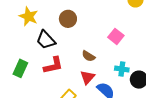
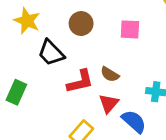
pink square: (116, 36) -> (130, 29), moved, turned -35
red L-shape: (53, 65) -> (80, 82), moved

